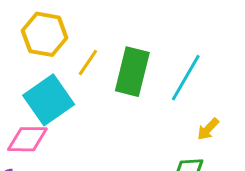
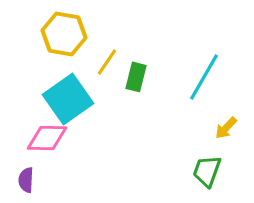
green rectangle: (132, 72) -> (136, 77), moved, size x0.6

